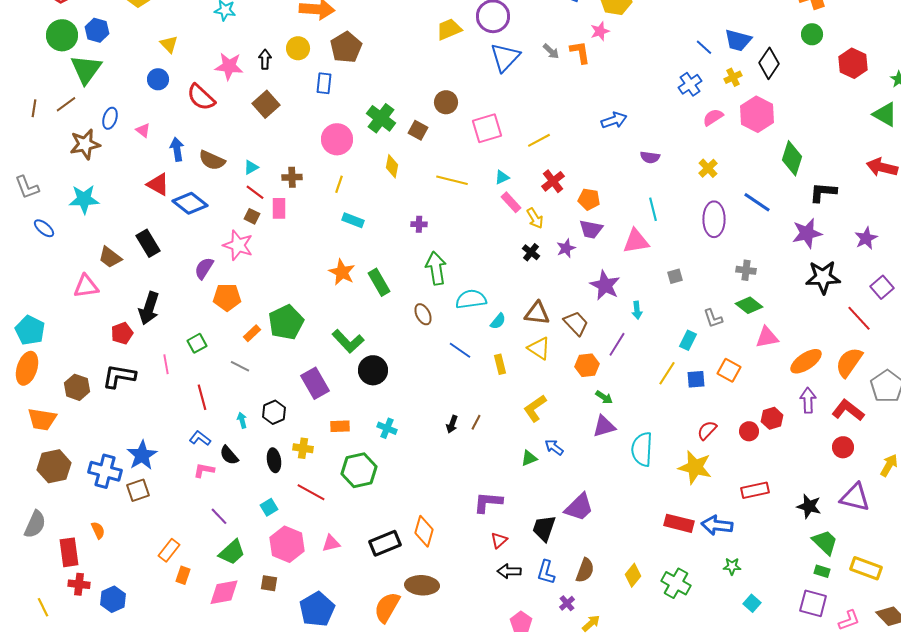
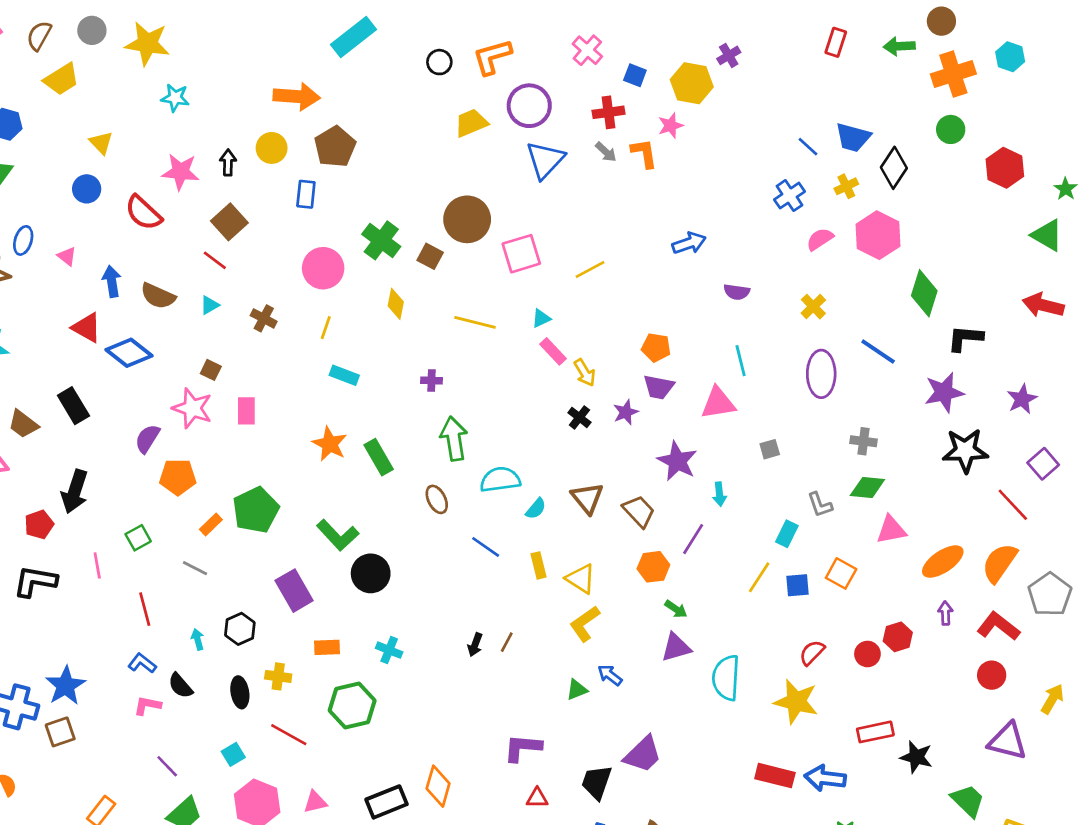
brown circle: (446, 102) -> (467, 219), size x1.5
brown cross: (292, 177) -> (264, 318), turned 30
red cross: (553, 181) -> (608, 112), moved, turned 30
red line: (255, 192) -> (215, 260), moved
pink rectangle: (279, 208) -> (246, 411), moved
green diamond: (749, 305) -> (867, 488), turned -32
brown triangle: (537, 313) -> (587, 498), turned 44
yellow triangle: (539, 348) -> (581, 579), moved
purple arrow: (808, 400) -> (945, 613), size x0.7
black star: (809, 506) -> (916, 757), moved
red triangle: (499, 540) -> (537, 798), turned 42

